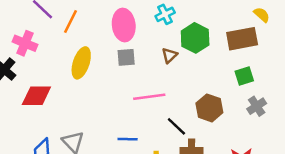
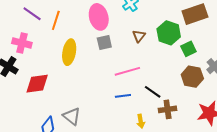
green hexagon: (195, 38) -> (169, 33), moved
green square: (244, 76) -> (188, 49), moved
brown hexagon: (209, 108) -> (192, 77), moved
blue line: (128, 139) -> (123, 96), moved

